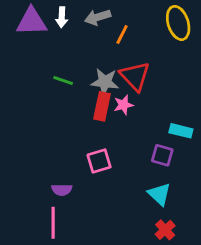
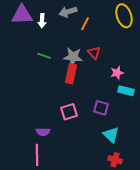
white arrow: (62, 17) -> (42, 21), moved
red triangle: (135, 76) -> (94, 53), size x0.6
pink star: (123, 105) -> (117, 73), moved
purple square: (162, 155) -> (101, 108), moved
red cross: (165, 230) -> (115, 160), turned -32

